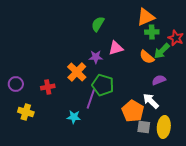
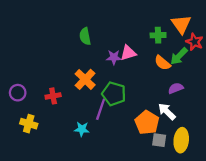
orange triangle: (146, 17) -> (181, 24), moved, turned -42
green semicircle: (98, 24) -> (85, 36), moved, turned -42
green cross: (152, 32) -> (158, 35), moved
purple star: (96, 57) -> (114, 57), moved

